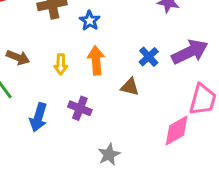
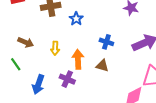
blue cross: (149, 57) -> (106, 42), moved, turned -32
orange arrow: (96, 60) -> (78, 59), moved

